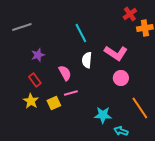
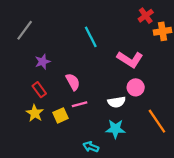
gray line: (22, 27) -> (25, 30), turned -36
white semicircle: (87, 60) -> (117, 102), moved, turned -105
cyan arrow: (121, 131) -> (91, 147), moved

